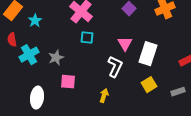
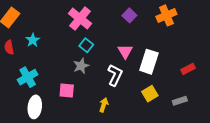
cyan star: (35, 21) -> (33, 40), moved
cyan square: (87, 38) -> (86, 45), turned 32
cyan cross: (29, 55) -> (28, 77), moved
gray star: (56, 58) -> (81, 66), moved

